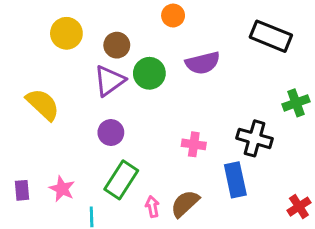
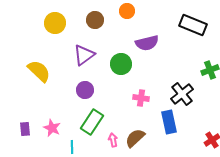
brown circle: (117, 45) -> (95, 20), moved
green circle: (149, 73) -> (121, 64), moved
black cross: (255, 138) -> (182, 94), turned 35

